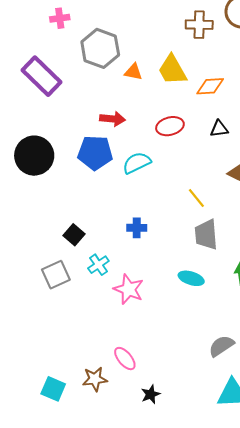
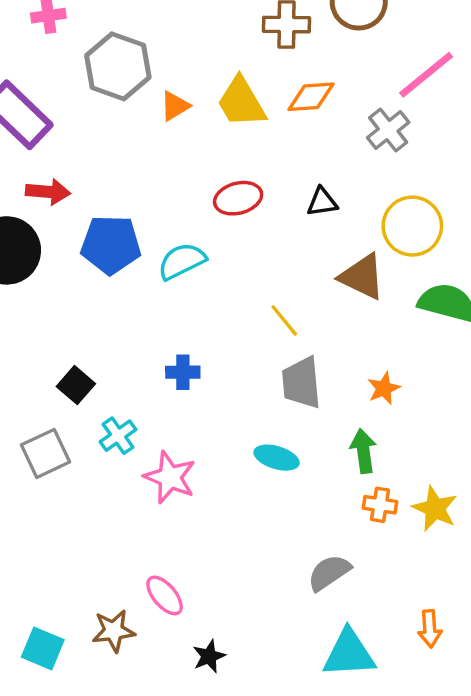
orange triangle: (133, 72) -> (175, 106), turned -42
orange diamond: (210, 86) -> (311, 97), moved
red arrow: (113, 119) -> (48, 192), moved

